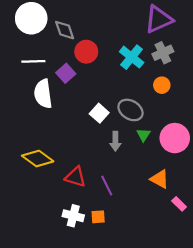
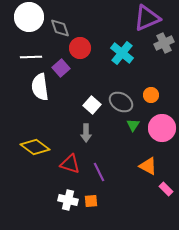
gray cross: (163, 53) -> (164, 43), moved
orange circle: (162, 85) -> (151, 95), moved
gray arrow: (115, 141) -> (86, 133), moved

